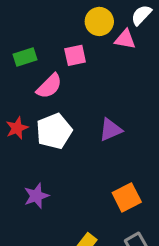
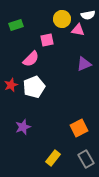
white semicircle: (141, 15) -> (88, 15), turned -144
green rectangle: (25, 57) -> (16, 25), moved
purple triangle: (111, 130) -> (84, 64), moved

